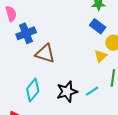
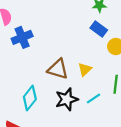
brown triangle: (45, 54) -> (58, 69), moved
yellow triangle: (101, 56) -> (85, 69), moved

